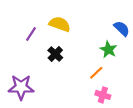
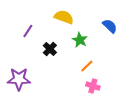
yellow semicircle: (60, 24) -> (64, 17), moved
green star: (108, 50) -> (80, 40), moved

